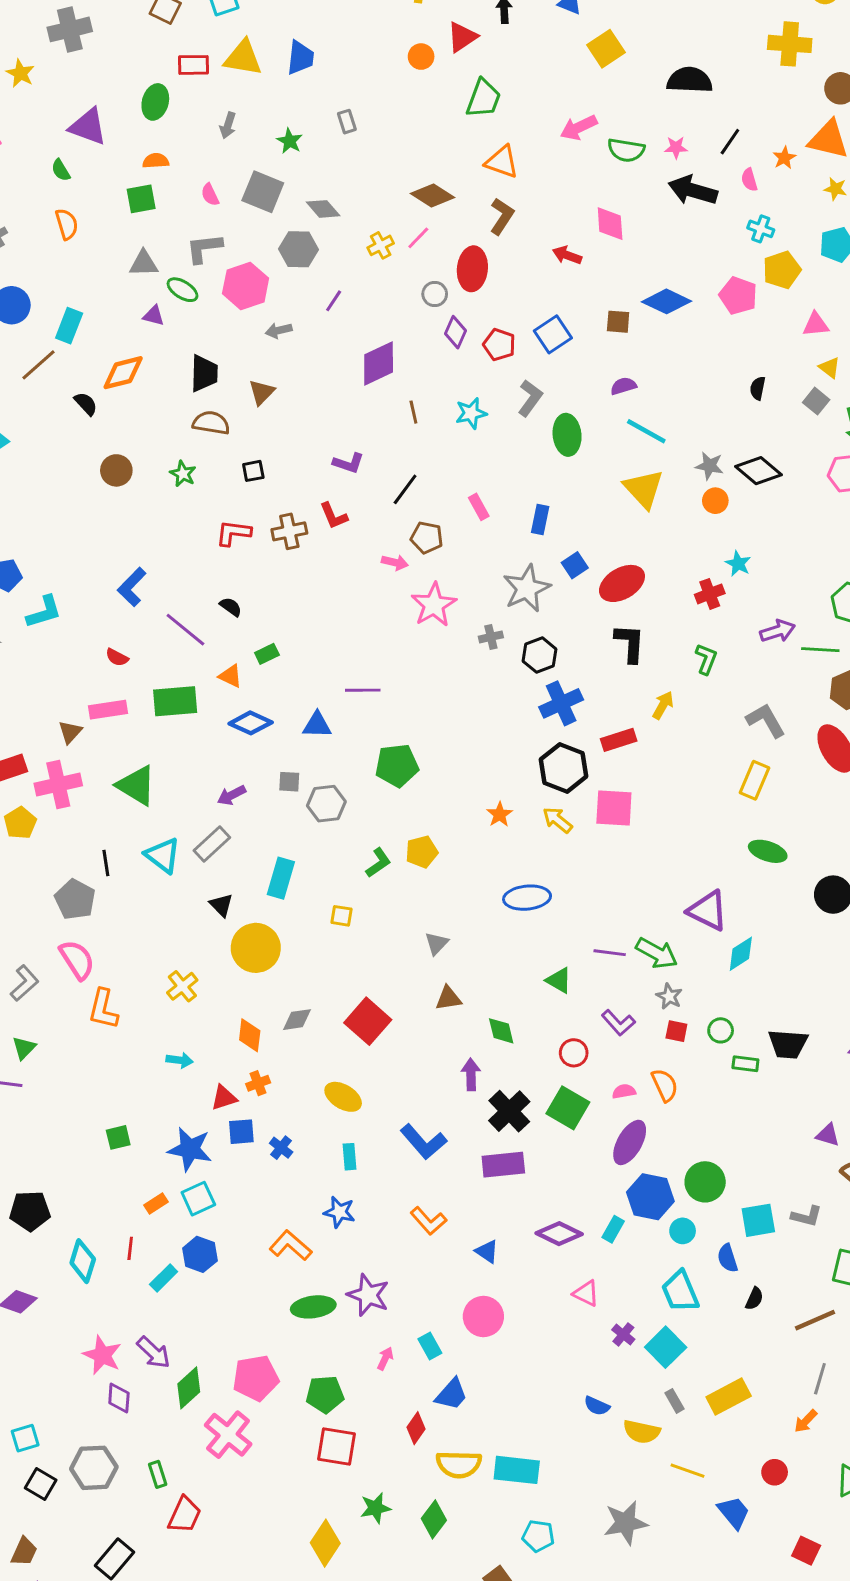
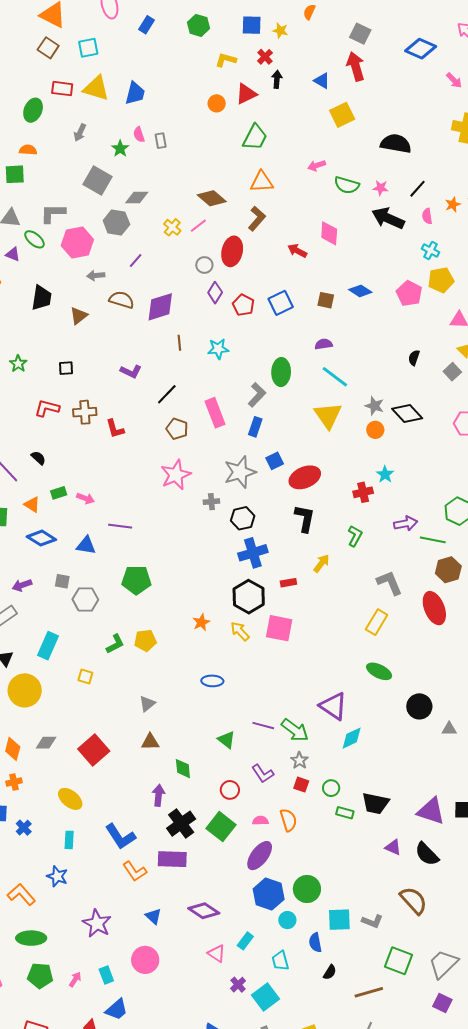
pink arrow: (579, 128) -> (317, 166), size x0.7
orange triangle: (502, 162) -> (262, 182), turned -30
pink semicircle: (210, 195) -> (139, 135), moved
gray diamond: (323, 209) -> (137, 197), turned -55
yellow cross: (381, 245) -> (172, 227), turned -30
blue diamond: (667, 301) -> (360, 291), size x0.7
gray L-shape: (530, 398) -> (257, 395), moved
brown semicircle: (211, 423) -> (122, 300), moved
pink rectangle: (479, 507) -> (215, 413), size x1.6
red L-shape: (334, 516) -> (115, 429), moved
pink arrow: (395, 562) -> (85, 498), moved
red rectangle: (619, 740) -> (288, 583), size x0.7
blue ellipse: (527, 898) -> (212, 681), size x0.7
purple triangle: (828, 1135) -> (393, 847), moved
orange L-shape: (428, 1221) -> (135, 871), moved
cyan rectangle: (613, 1229) -> (245, 941), moved
cyan trapezoid: (680, 1291) -> (280, 961), size x0.7
purple star: (368, 1295) -> (97, 923), moved
green pentagon: (325, 1394) -> (40, 976), moved

